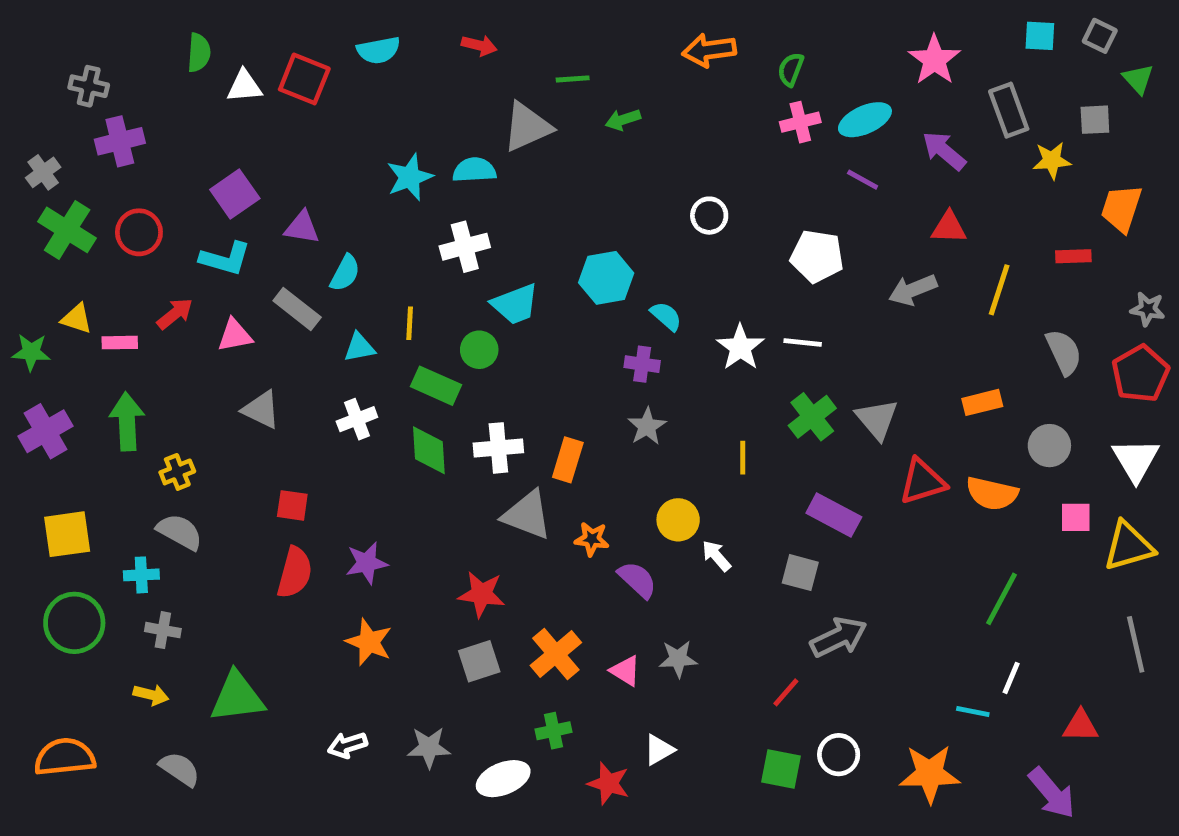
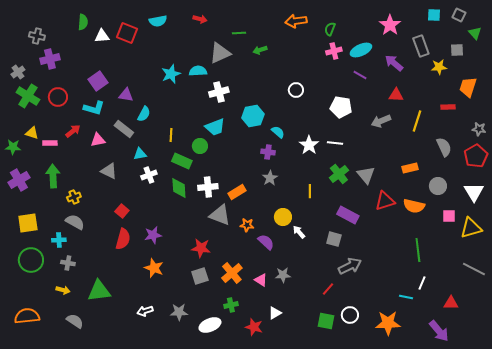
white cross: (465, 247) -> (219, 92), moved
cyan triangle: (359, 347) -> (140, 154), moved
orange rectangle: (568, 460) -> (237, 192), turned 42
red square: (292, 505) -> (122, 211), turned 32
green line: (1002, 599) -> (418, 250), turned -35
gray line: (1136, 644) -> (474, 269), turned -50

